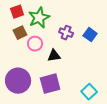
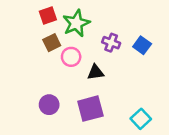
purple circle: (18, 81) -> (49, 105), size x0.6

